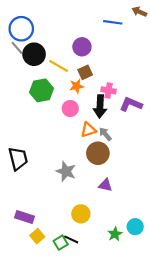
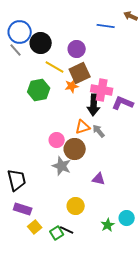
black circle: (34, 54) -> (41, 43), moved
brown square: (85, 72) -> (80, 73), size x1.5
pink cross: (109, 90) -> (102, 90), size x1.5
pink circle: (70, 109) -> (57, 140), moved
brown circle: (98, 153) -> (75, 149), moved
black trapezoid: (18, 159) -> (17, 180), moved

